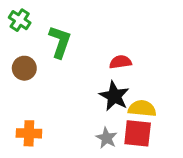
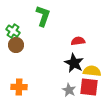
green cross: (20, 20) -> (13, 31), moved
green L-shape: (60, 42) -> (43, 16), moved

